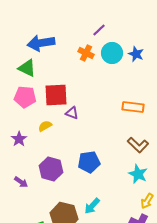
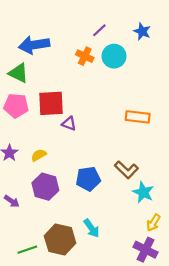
blue star: (136, 54) -> (142, 31), moved
yellow semicircle: (45, 126) -> (39, 155), moved
brown L-shape: (138, 145) -> (126, 170), moved
cyan arrow: (92, 206) -> (92, 228), turned -78

